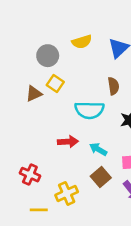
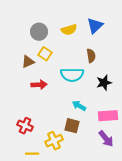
yellow semicircle: (82, 42) -> (69, 30), moved
red arrow: (68, 142) -> (39, 85), moved
brown square: (101, 177) -> (72, 126), moved, turned -35

